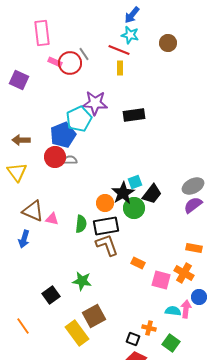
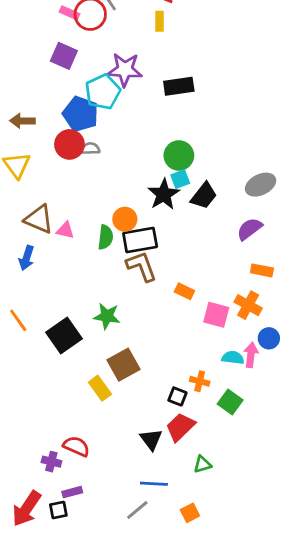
purple square: (19, 80) -> (64, 56), moved
blue pentagon: (63, 135) -> (81, 114), turned -30
orange circle: (105, 203) -> (125, 219), moved
purple semicircle: (193, 205) -> (249, 229), moved
green circle: (134, 208) -> (179, 156), moved
black square: (51, 295) -> (64, 336), size x1.4
orange line: (23, 326) -> (18, 320), moved
yellow rectangle: (77, 333) -> (100, 388), size x0.7

